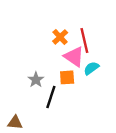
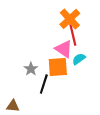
orange cross: (60, 37) -> (70, 19), moved, size x1.5
orange square: (67, 77) -> (58, 67), size x1.5

